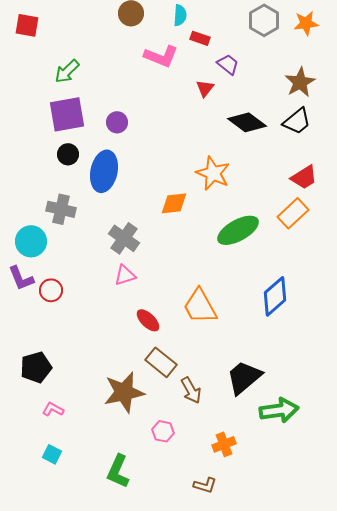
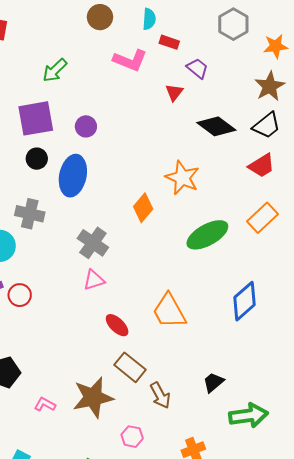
orange star: (306, 23) -> (276, 46), moved
green arrow: (67, 71) -> (55, 70), moved
red trapezoid: (304, 177) -> (262, 166), moved
orange diamond: (174, 203) -> (143, 208), turned -44
black trapezoid: (244, 377) -> (213, 382), size x0.6
pink L-shape: (53, 409) -> (45, 404), moved

